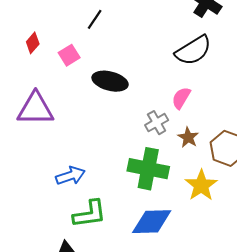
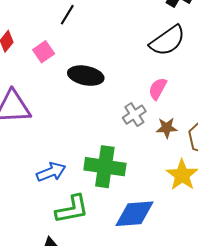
brown star: (188, 137) -> (167, 128), turned -30
green cross: (148, 169) -> (105, 167), moved

